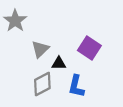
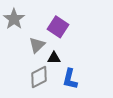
purple square: (89, 48) -> (58, 27), moved

